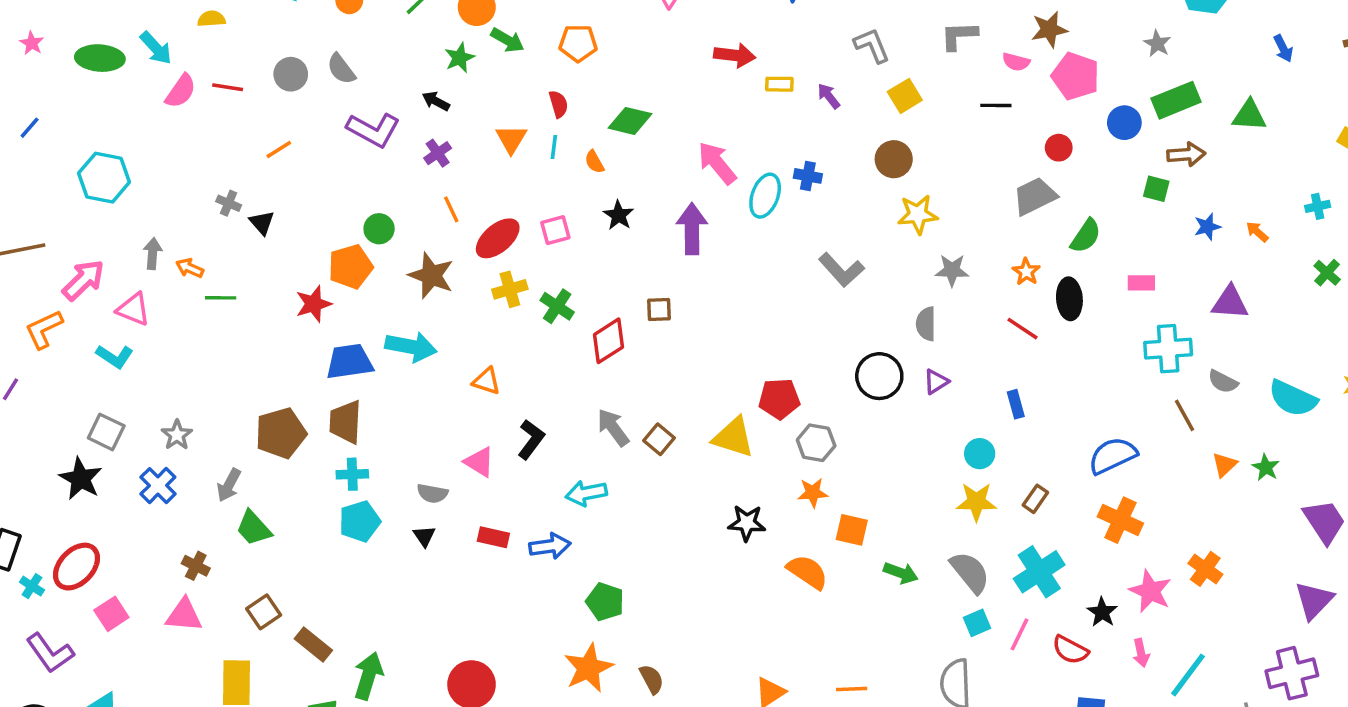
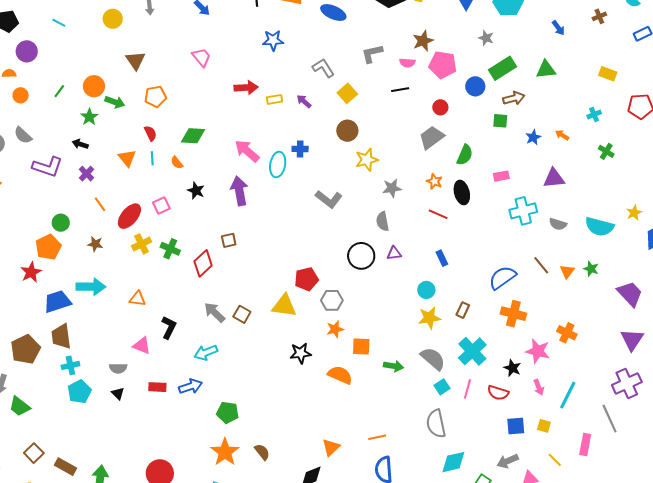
brown star: (431, 275) -> (95, 244), size x0.6
purple triangle: (936, 382) -> (394, 253), turned 35
brown line: (1184, 415) -> (541, 265), moved

